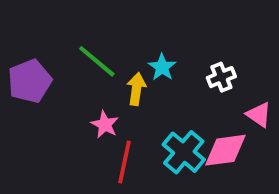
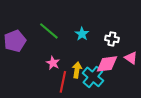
white cross: (221, 77) -> (112, 39), turned 32
yellow arrow: (136, 89) -> (77, 70), moved
pink diamond: (225, 150) -> (107, 64), moved

